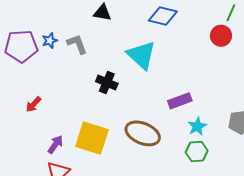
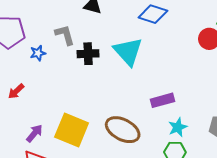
blue star: (50, 41) -> (38, 53), moved
black cross: (107, 82) -> (88, 54), moved, turned -30

